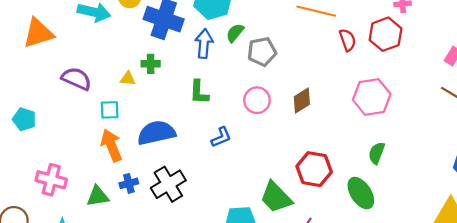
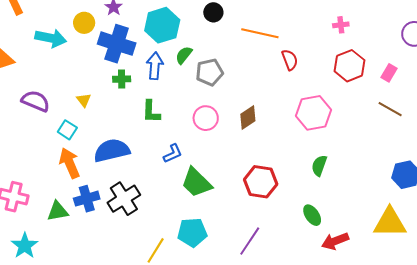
red hexagon: (386, 34) -> (349, 66), moved
green cross: (151, 64) -> (122, 79), moved
yellow triangle: (128, 79) -> (84, 100), turned 49
cyan square: (110, 110) -> (67, 130), turned 36
blue cross: (129, 183) -> (87, 199), size x1.4
green ellipse: (361, 193) -> (312, 215), moved, size x0.7
green trapezoid: (276, 197) -> (196, 183), moved

